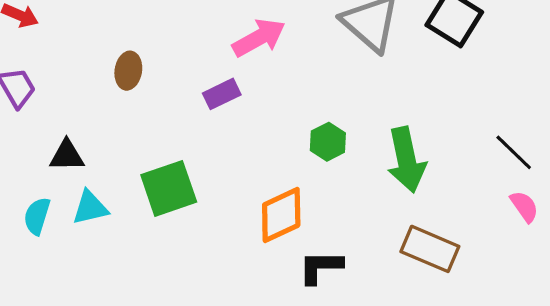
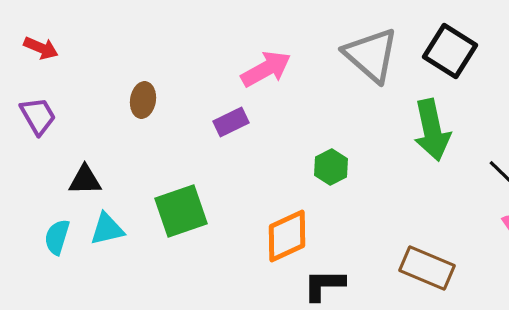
green arrow: (406, 160) -> (432, 130), moved

